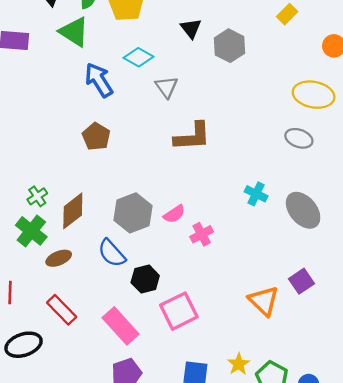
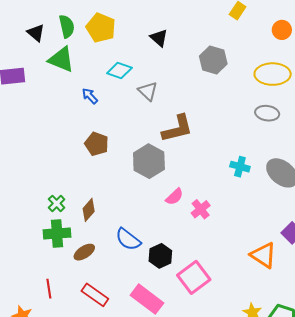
gray hexagon: (229, 46) -> (213, 60), moved
blue arrow: (99, 80) -> (90, 96), size x0.6
brown diamond: (73, 211) -> (89, 210), size x0.7
gray hexagon: (133, 213) -> (149, 161), moved
green cross: (31, 231) -> (57, 233), turned -32

